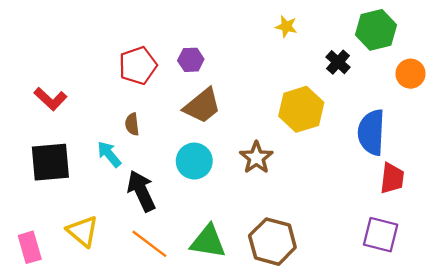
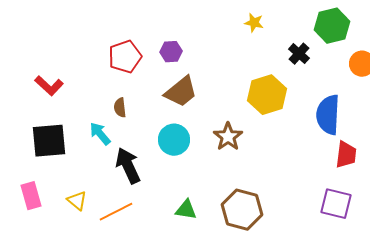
yellow triangle: (83, 231) -> (77, 201), size x0.7
green triangle: (208, 242) -> (186, 210), size x0.7
orange line: (149, 244) -> (116, 212), moved, turned -64
pink rectangle: (30, 247) -> (31, 196), moved

